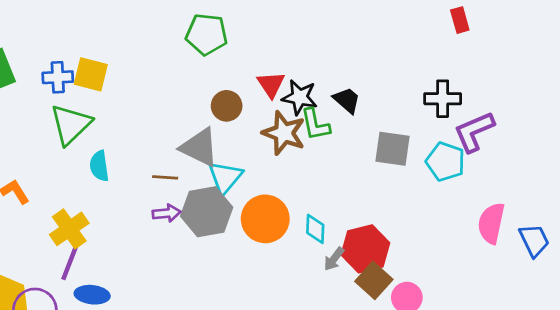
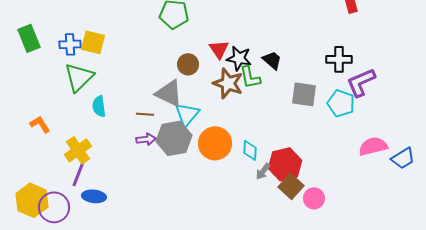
pink semicircle: (491, 223) -> (373, 146), turned 64
blue trapezoid: (534, 240) -> (403, 158), turned 85

